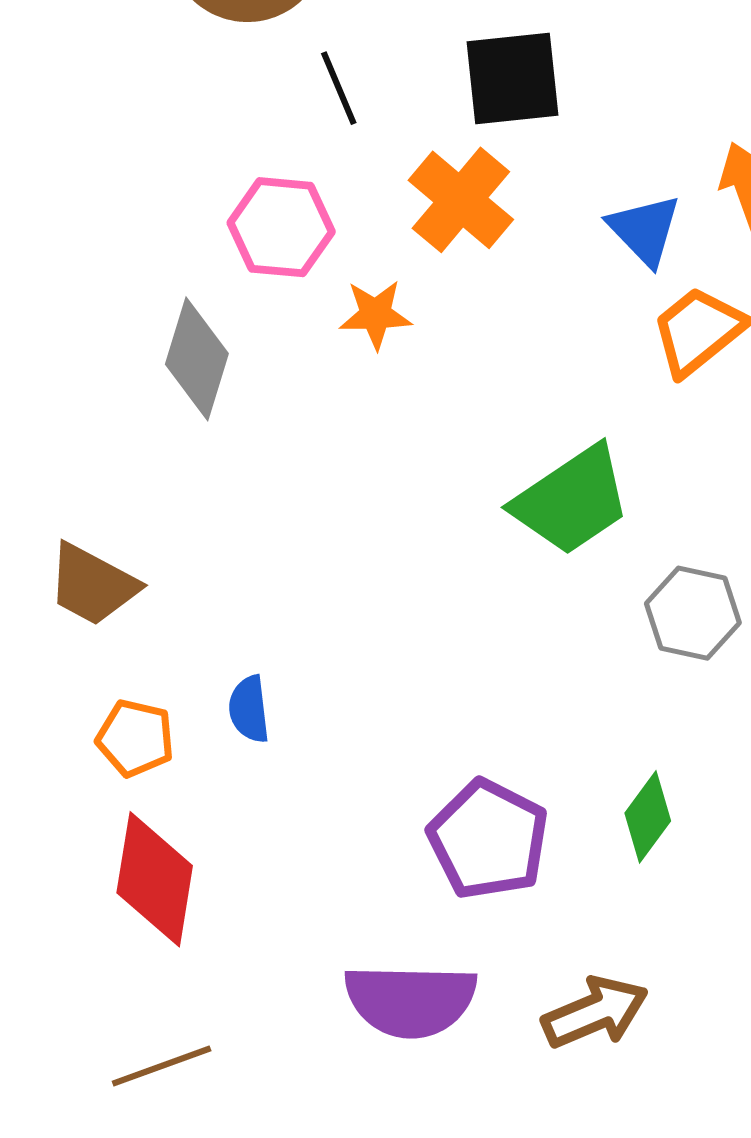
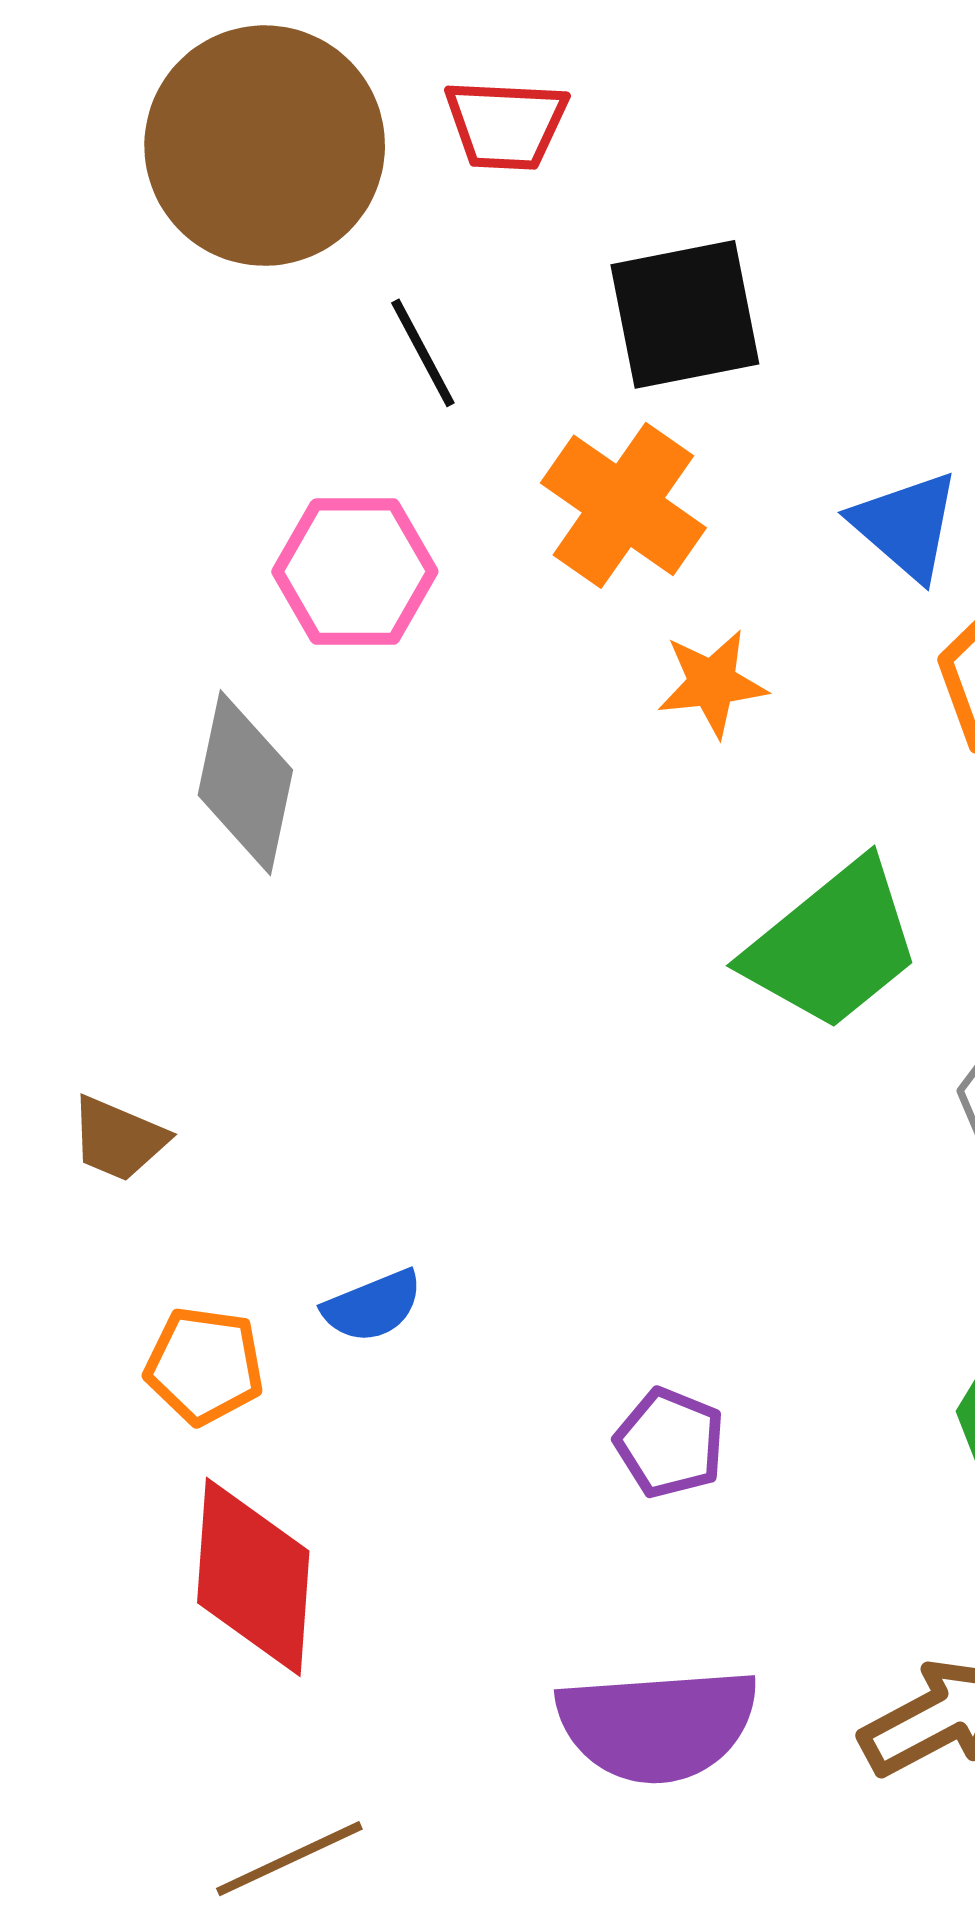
orange star: (376, 314) -> (712, 683), moved
brown trapezoid: (93, 585) -> (118, 1139), size x0.7
blue semicircle: (249, 709) -> (373, 1306), turned -100
purple pentagon: (488, 839) -> (670, 1443), moved, size x0.6

